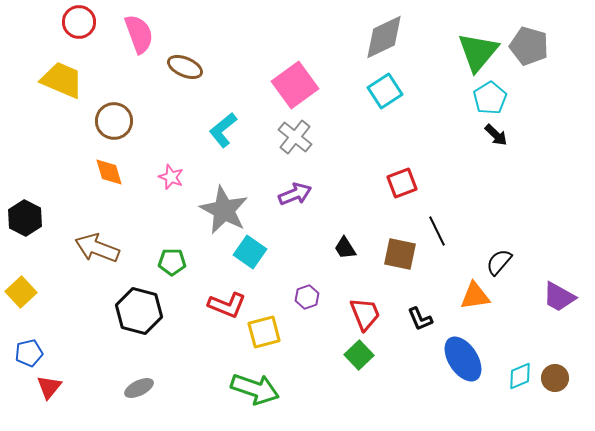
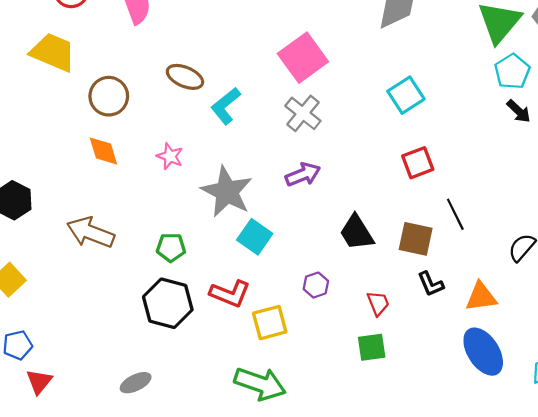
brown ellipse: (185, 67) -> (185, 77), moved
cyan square: (385, 91) -> (406, 95), moved
black trapezoid: (345, 248) -> (357, 232), size x1.5
orange triangle: (475, 296) -> (481, 297), moved
black hexagon: (139, 311) -> (168, 303), moved
red trapezoid: (365, 314) -> (378, 303), size x0.7
black L-shape: (420, 319) -> (431, 284), moved
green square: (359, 355) -> (372, 347), turned 36

